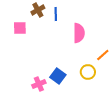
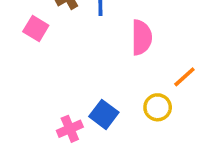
pink square: (20, 28) -> (36, 29), turned 32

